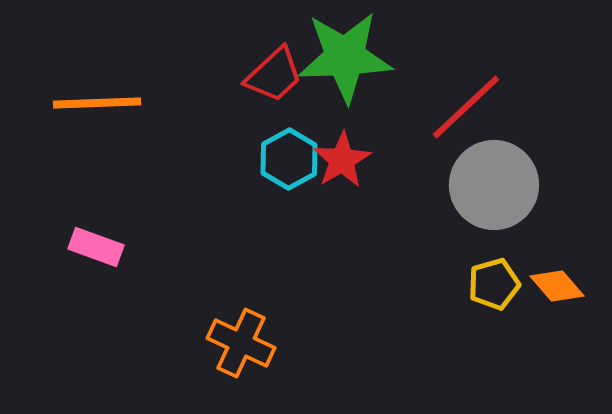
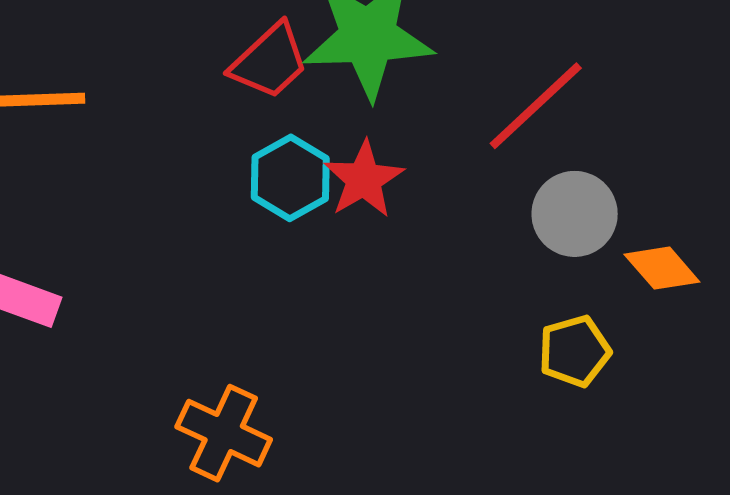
gray circle: (494, 185) -> (575, 214), size x0.7
orange diamond: (557, 286) -> (662, 268), moved

